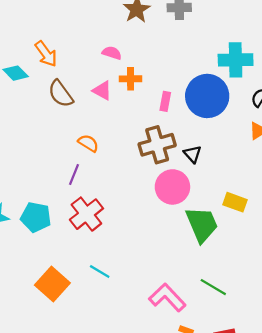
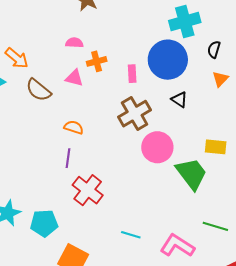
black triangle: (193, 154) -> (179, 100), moved
cyan pentagon: (36, 217) -> (44, 223), moved
cyan line: (100, 272) -> (131, 235), moved

